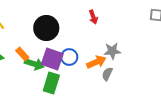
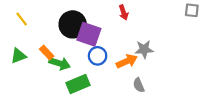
purple square: (52, 59) -> (89, 34), moved
gray semicircle: (107, 74) -> (139, 85), moved, turned -48
green rectangle: (51, 83) -> (78, 84), turned 50

